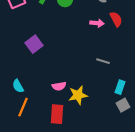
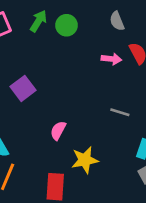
pink semicircle: (59, 86) -> (58, 131), moved, turned 128

